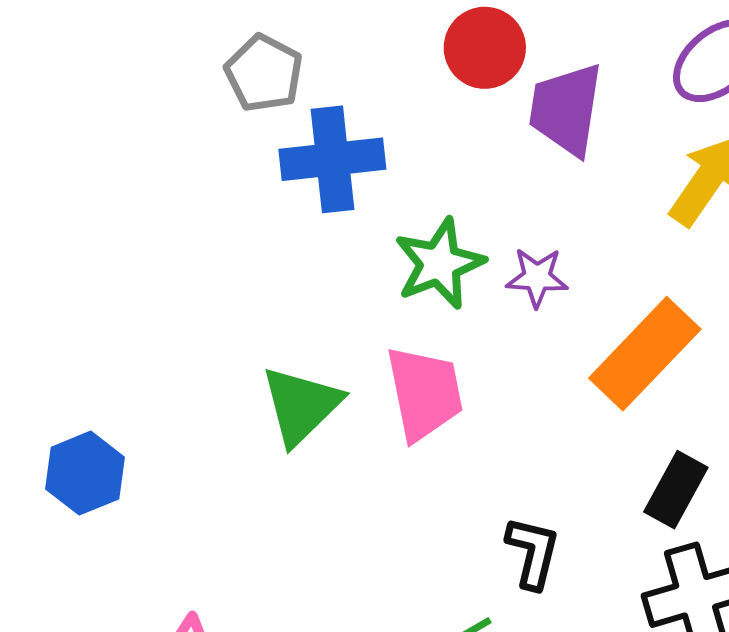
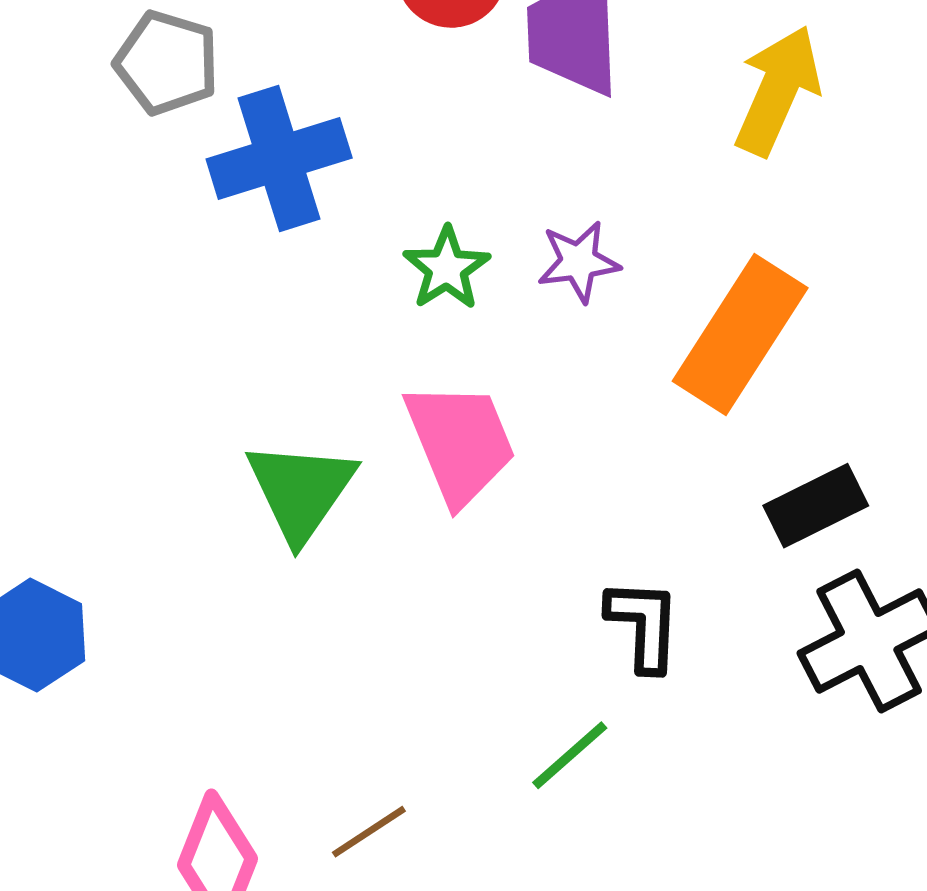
green star: (439, 264) -> (447, 268), size x0.7
black rectangle: (676, 490) -> (816, 506), turned 46

